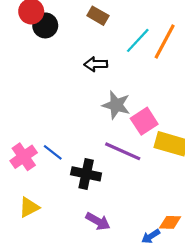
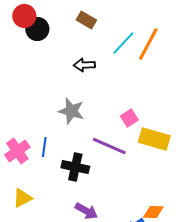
gray star: (116, 105) -> (71, 111), moved
pink square: (144, 121) -> (129, 118), size x0.7
blue line: (53, 152) -> (44, 147), turned 60

